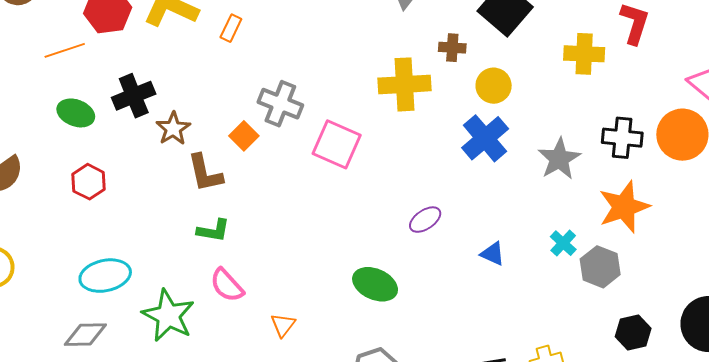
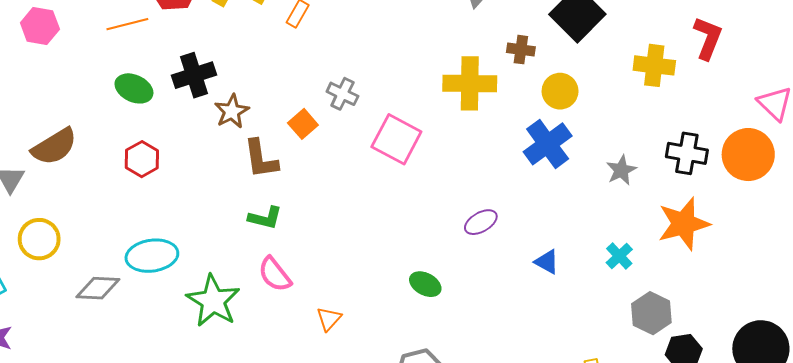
gray cross: (280, 104) -> (342, 94), size x0.7
gray star: (559, 159) -> (621, 170), size x0.7
gray hexagon: (600, 267) -> (651, 313), moved
green ellipse: (375, 284) -> (425, 284), size x0.7
gray diamond: (85, 335) -> (98, 288), moved

